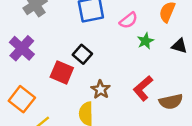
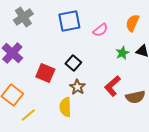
green star: (145, 41) -> (122, 53), moved
black square: (82, 54) -> (73, 63), moved

